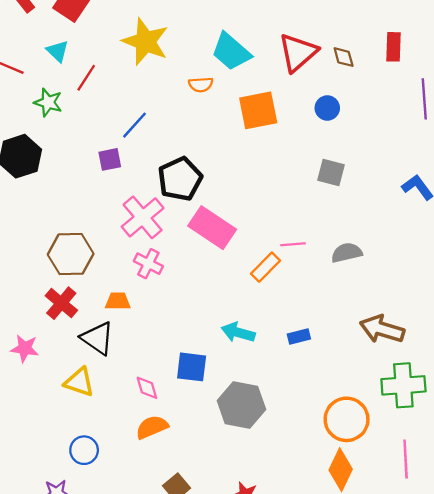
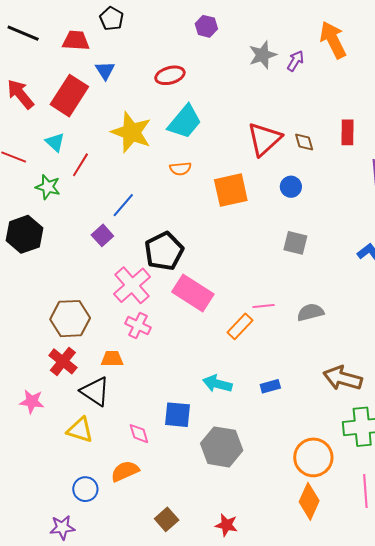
cyan trapezoid: (231, 52) -> (185, 122), moved, turned -90
purple square: (110, 159) -> (102, 235), turned -30
orange semicircle: (152, 427) -> (125, 471), moved

